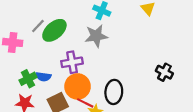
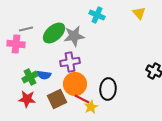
gray line: (38, 26) -> (26, 29), moved, turned 32
gray star: (96, 36) -> (74, 36), moved

